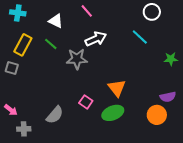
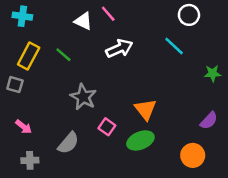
white triangle: (56, 21) -> (83, 21), moved
gray star: (77, 59) -> (83, 97), moved, turned 30
purple semicircle: (168, 97) -> (209, 121), turned -35
pink arrow: (11, 110) -> (24, 127), moved
orange circle: (157, 115) -> (193, 155), moved

